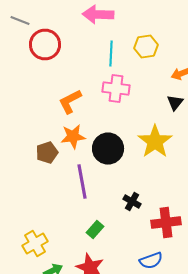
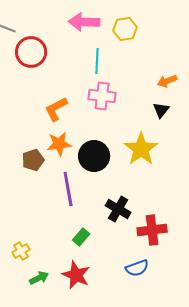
yellow hexagon: (146, 46) -> (125, 29), moved
black cross: (132, 202) -> (118, 209), size x1.4
yellow cross: (35, 244) -> (21, 251), size x0.7

